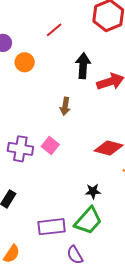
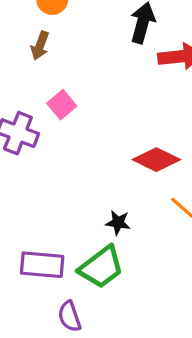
brown arrow: (65, 106) -> (40, 46), moved
pink square: (50, 146) -> (62, 105), moved

